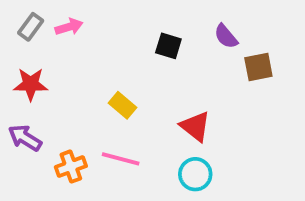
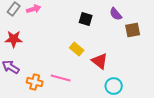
yellow rectangle: (123, 105) -> (77, 49), moved
orange cross: (71, 167) -> (35, 82), turned 35
cyan circle: (195, 174) -> (114, 86), moved

